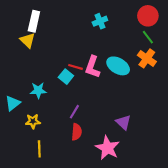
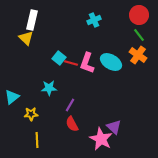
cyan square: (66, 77) -> (59, 58), moved
cyan star: (38, 90) -> (49, 88), moved
purple triangle: (123, 122) -> (114, 127), moved
red semicircle: (77, 132) -> (72, 124), turned 147

